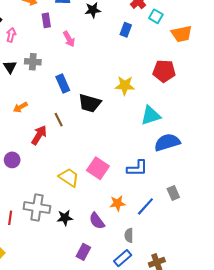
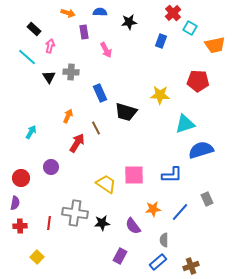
orange arrow: (20, 107) -> (68, 116), moved, turned 144
pink square: (98, 168) -> (134, 175), turned -35

